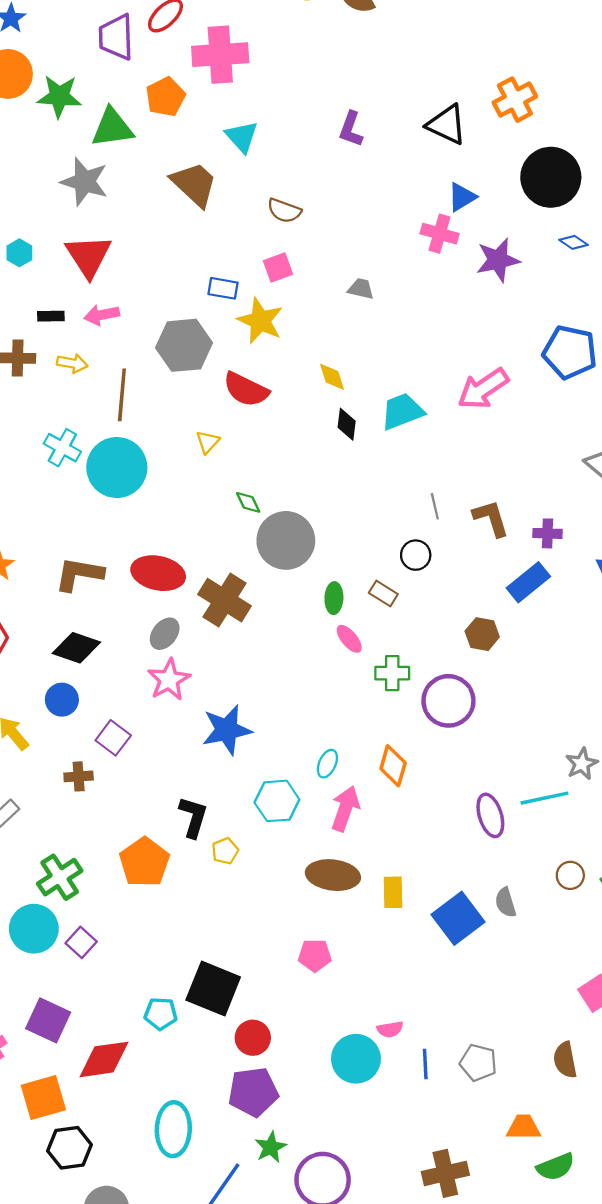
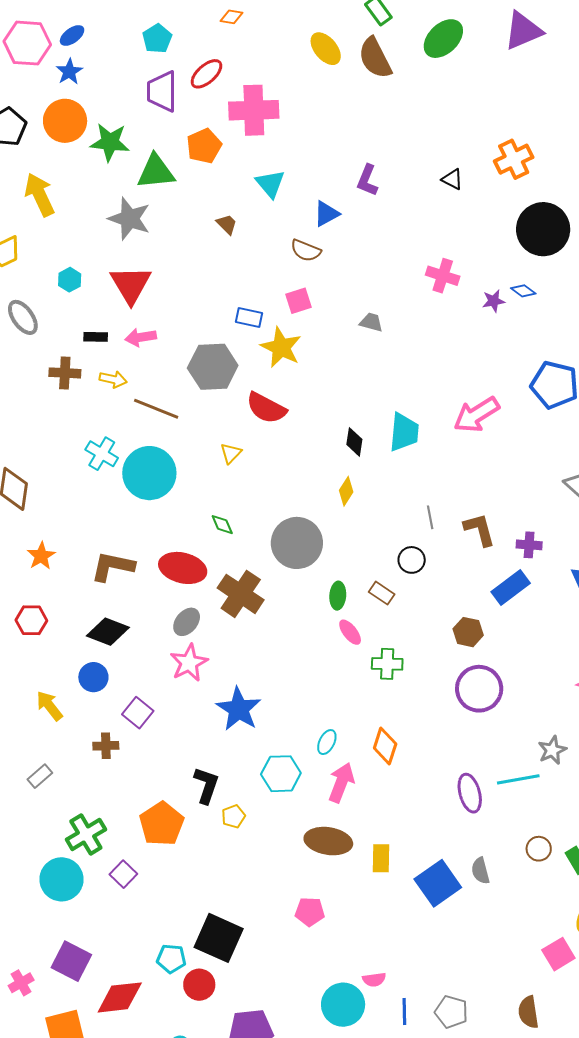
black triangle: (447, 125) -> (452, 179), size x0.6
brown trapezoid: (194, 184) -> (227, 224), size x0.5
blue triangle: (462, 197) -> (326, 214), moved
blue diamond: (573, 242) -> (523, 291), moved
purple star: (498, 260) -> (494, 301), size x0.6
yellow diamond: (332, 377) -> (346, 491), moved, turned 48
brown line: (122, 395) -> (156, 409), turned -75
cyan trapezoid: (402, 411) -> (404, 432), turned 114
green diamond: (248, 502) -> (222, 525), moved
purple circle: (448, 701) -> (479, 689), moved
blue star: (227, 730) -> (239, 709), turned -30
purple square: (81, 942) -> (123, 874), moved
red circle: (253, 1038) -> (199, 985), moved

